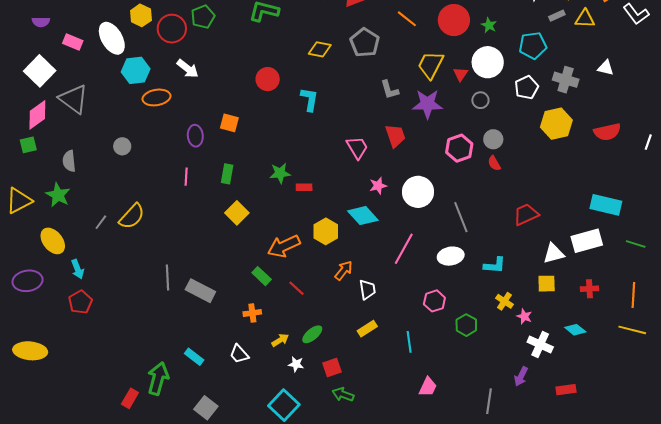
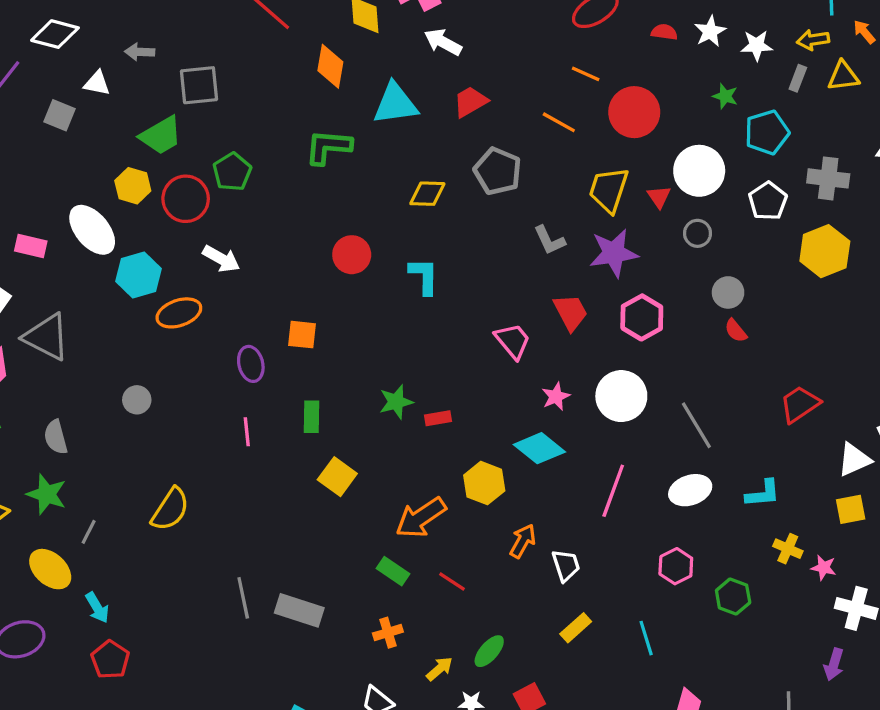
gray rectangle: (557, 16) -> (798, 78), turned -35
green star: (489, 25) -> (725, 96), moved
pink hexagon: (459, 148) -> (642, 317), moved
gray line: (101, 222) -> (89, 532), moved

